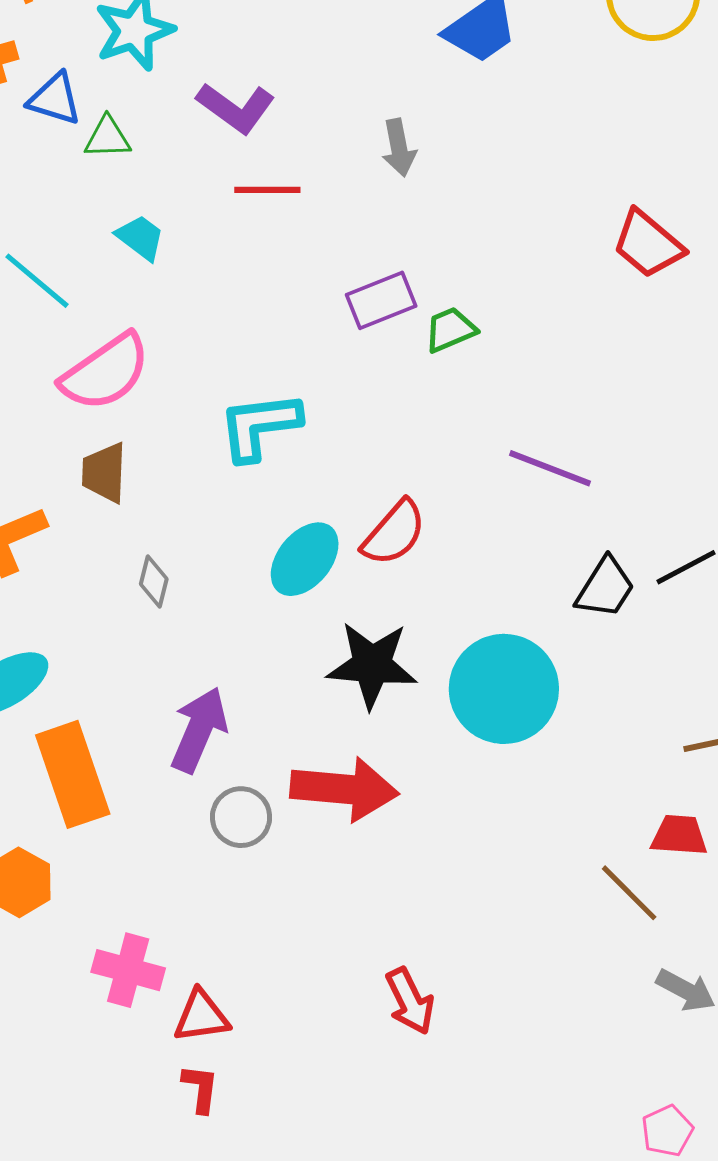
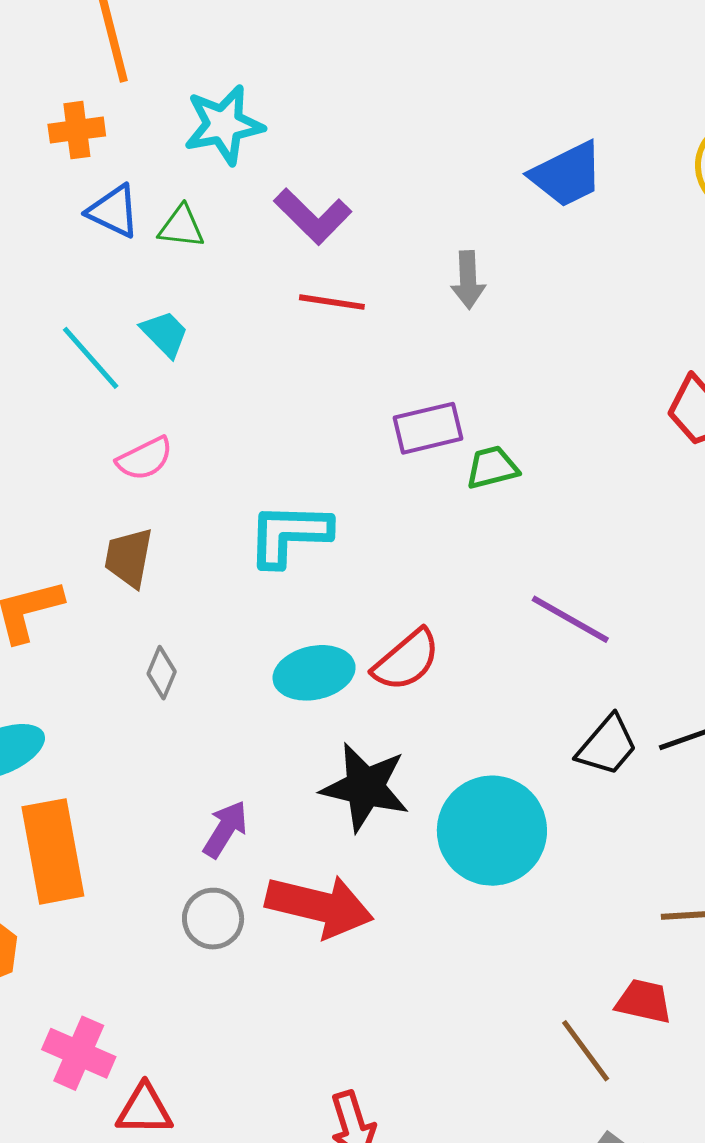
blue triangle: (55, 99) -> (113, 211), moved
cyan trapezoid: (140, 238) -> (165, 334), moved
pink semicircle: (105, 372) -> (145, 459), size x0.6
cyan ellipse: (305, 559) -> (314, 673), turned 30
purple arrow: (199, 730) -> (225, 829), moved, size x0.7

